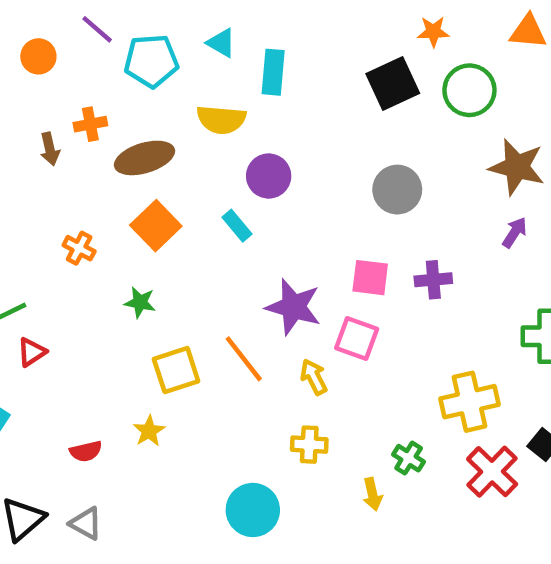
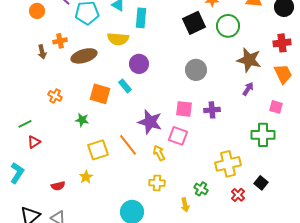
orange square: (156, 226) -> (100, 94), moved, turned -30
red cross: (492, 472) -> (238, 195), size x0.6

